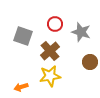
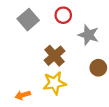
red circle: (55, 24) -> (63, 15), moved
gray square: (23, 36) -> (28, 20), moved, turned 30

